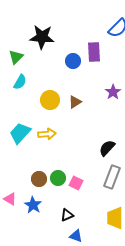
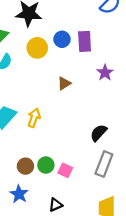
purple rectangle: (94, 52) -> (85, 41), moved
yellow circle: (50, 100) -> (37, 48), moved
yellow arrow: (47, 134) -> (34, 118), turned -66

